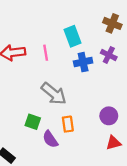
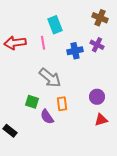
cyan rectangle: (72, 36) -> (55, 25), moved

